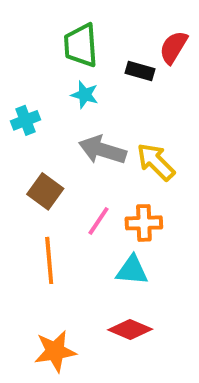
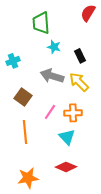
red semicircle: (173, 47) -> (88, 13), moved
black rectangle: (140, 71) -> (80, 56), moved, turned 48
cyan star: (85, 95) -> (54, 47), moved
cyan triangle: (132, 270) -> (67, 137), turned 42

